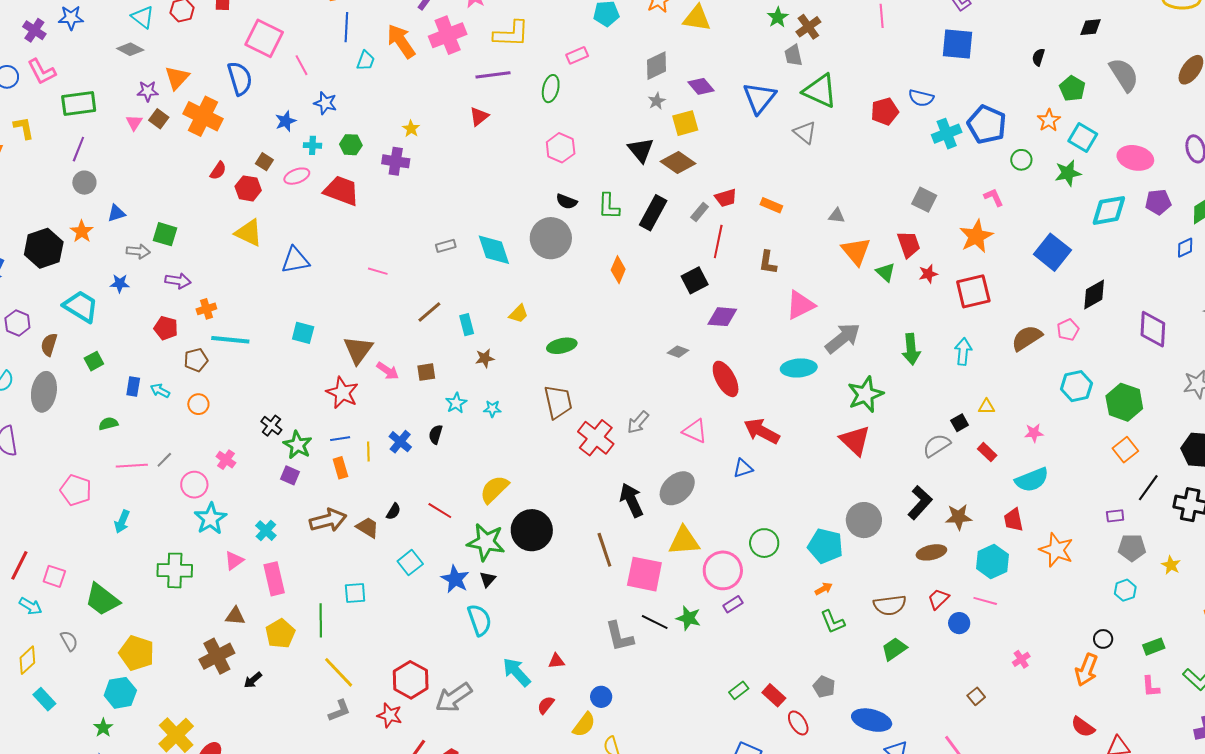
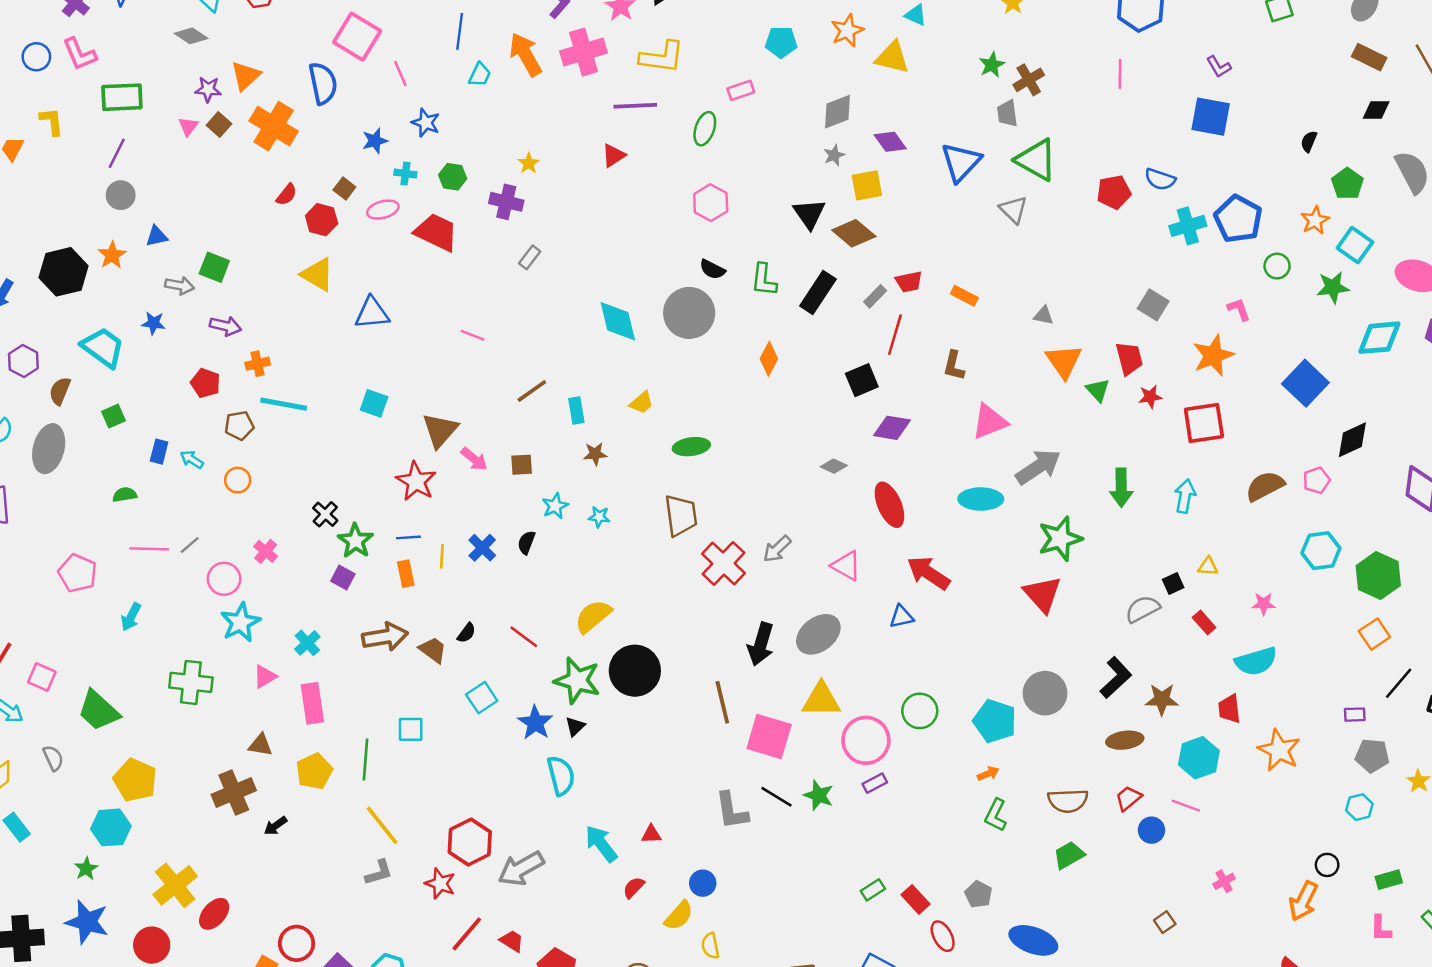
gray rectangle: (446, 246) -> (530, 257), moved, turned -42
black arrow: (631, 500) -> (761, 644), turned -144
green L-shape: (833, 622) -> (996, 815), turned 44

